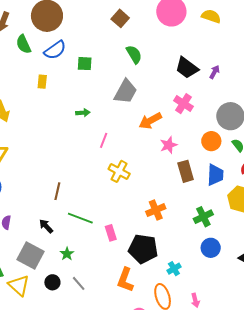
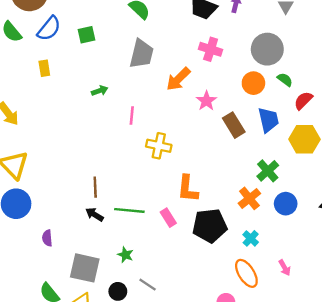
orange cross: (156, 210) -> (249, 198), moved
black arrow: (46, 226) -> (95, 214), moved
orange L-shape: (125, 280) -> (188, 189), moved

